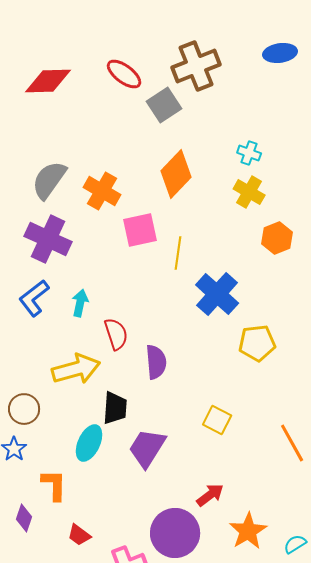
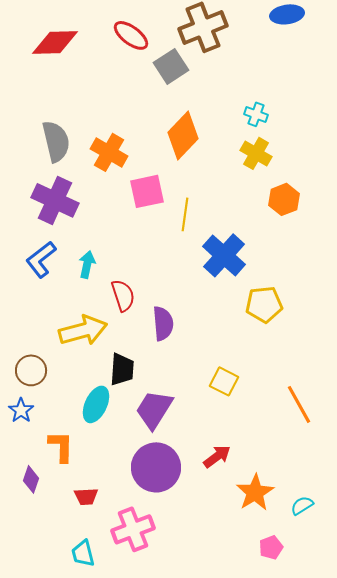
gray semicircle: (49, 180) -> (56, 141), turned 132
purple circle: (175, 533) -> (156, 467), moved
red trapezoid: (79, 535) -> (86, 496), turned -40

